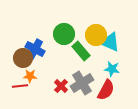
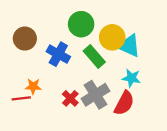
green circle: (64, 34) -> (81, 24), moved
blue cross: (35, 49) -> (58, 54), moved
brown circle: (23, 58) -> (25, 39), moved

